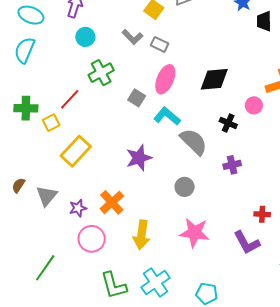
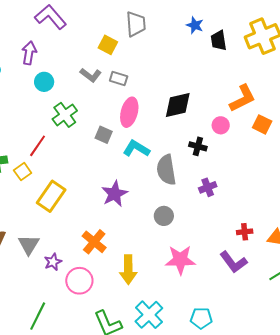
gray semicircle: (194, 142) -> (166, 170), turned -136
purple star: (78, 208) -> (53, 262), moved

